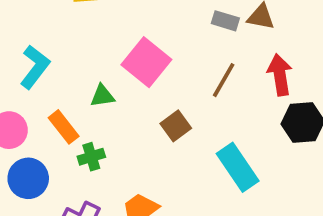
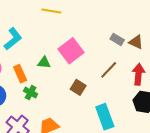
brown square: (176, 126) -> (78, 87), turned -35
green cross: (91, 157) -> (31, 93), turned 32

